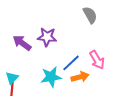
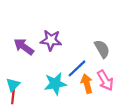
gray semicircle: (90, 15) -> (102, 49), moved
pink arrow: (97, 60) -> (105, 80), moved
orange arrow: (80, 77) -> (87, 84), turned -90

